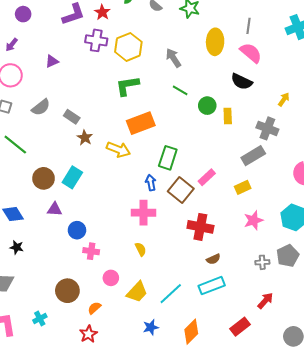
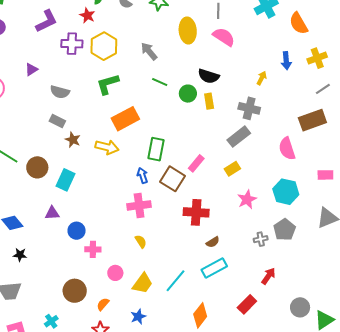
red star: (102, 12) -> (87, 15), moved
black semicircle: (242, 82) -> (209, 76), moved
gray semicircle: (41, 107) -> (60, 92), moved, turned 60
brown circle: (44, 178) -> (37, 167), moved
blue star: (151, 327) -> (138, 317), moved

